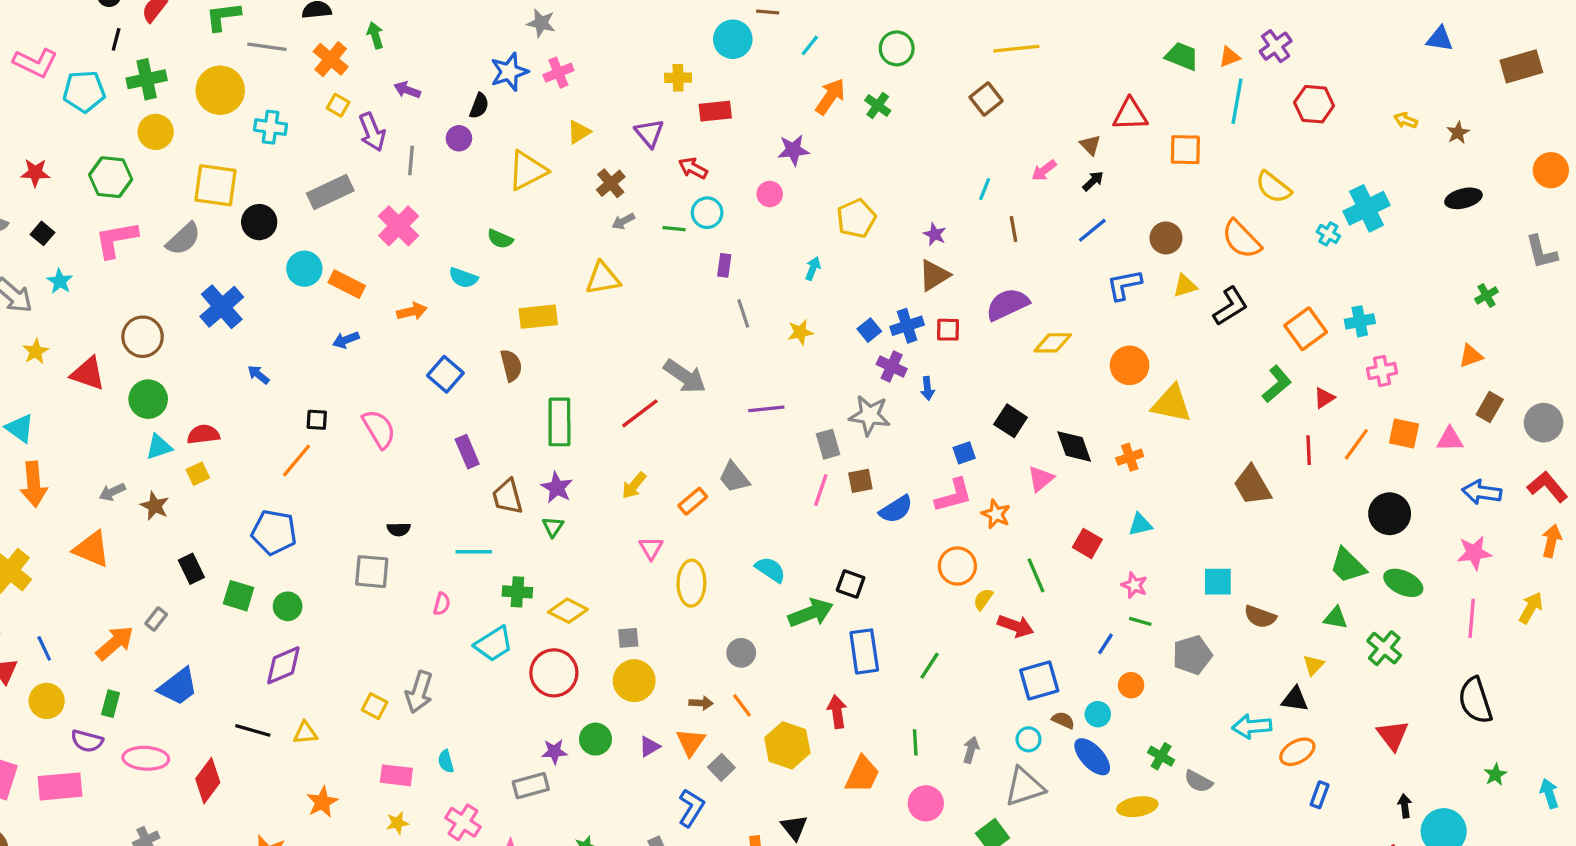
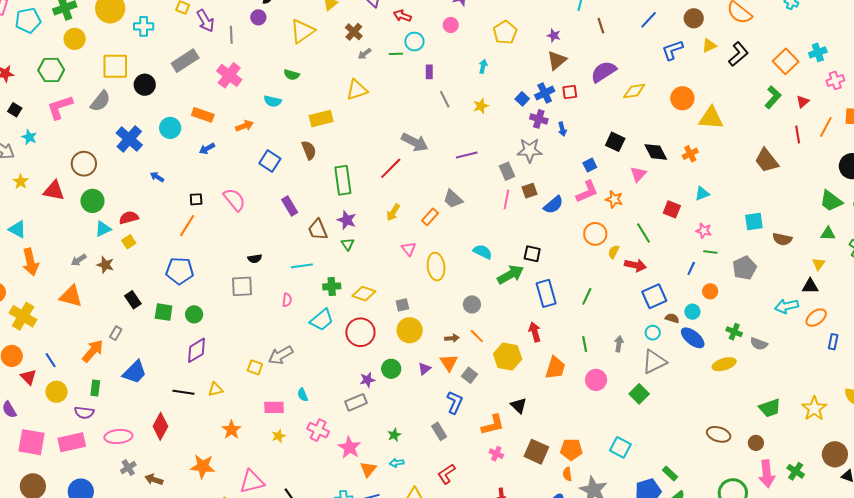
cyan circle: (304, 269) -> (170, 128), moved
gray arrow: (419, 692) -> (281, 355), turned 50
pink ellipse: (146, 758) -> (118, 437), moved

